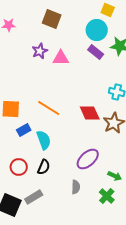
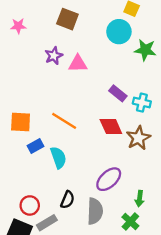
purple rectangle: (96, 52) -> (118, 93), moved
red circle: (19, 167) -> (30, 205), moved
black semicircle: (44, 167) -> (67, 200), moved
green arrow: (115, 176) -> (140, 199), turned 72
gray semicircle: (76, 187) -> (95, 211), size x1.6

